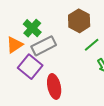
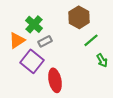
gray rectangle: (44, 46) -> (45, 41), size x0.6

